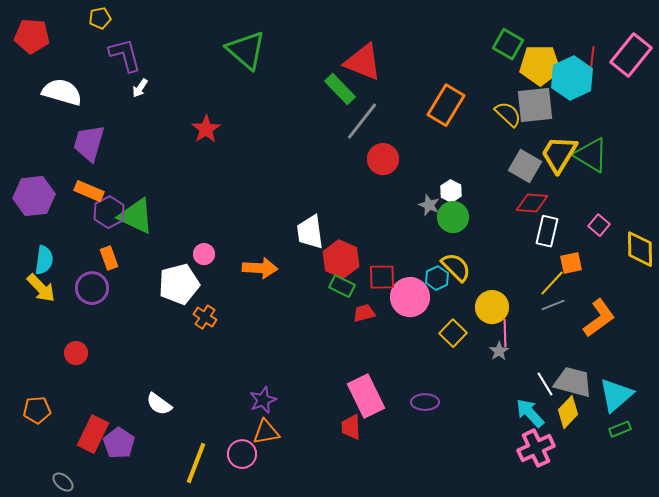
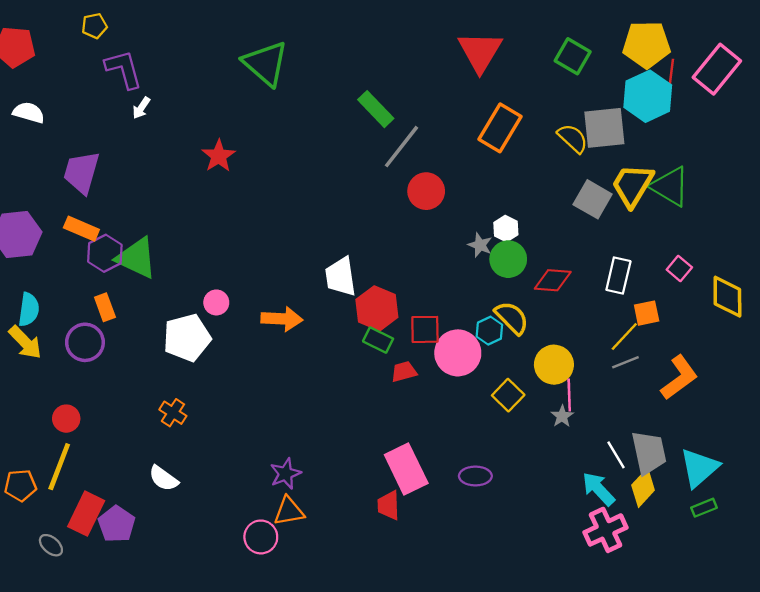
red triangle: (363, 62) -> (480, 52), moved, turned 39
yellow pentagon: (540, 65) -> (647, 45), moved
white semicircle: (62, 92) -> (29, 113), moved, size x0.7
red diamond: (532, 203) -> (553, 280), moved
orange cross: (205, 317) -> (173, 413), moved
gray trapezoid: (573, 382) -> (649, 453), turned 63
yellow line: (196, 463) -> (59, 467), moved
gray ellipse: (63, 482) -> (51, 545), moved

